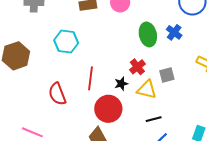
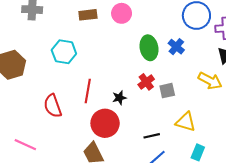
red cross: (137, 67) -> (146, 82), moved
yellow triangle: (147, 90) -> (186, 122), moved

